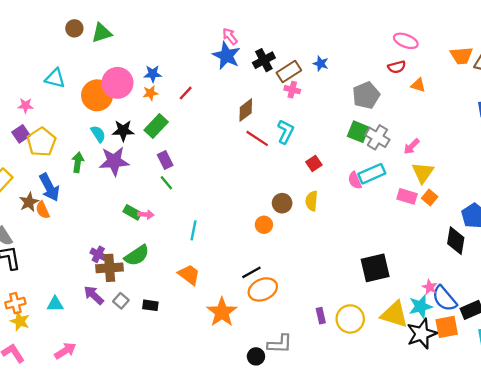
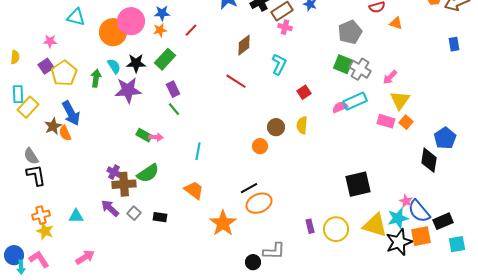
red line: (257, 138) -> (236, 81), moved
green arrow: (78, 162) -> (96, 78), moved
pink semicircle: (355, 180) -> (340, 107), turned 91

